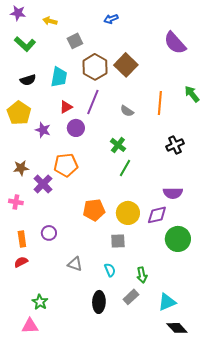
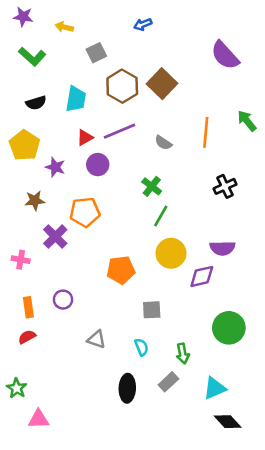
purple line: (93, 102) -> (120, 131), turned 45
brown star: (21, 168) -> (35, 201), moved
yellow circle: (128, 213) -> (171, 253), moved
green circle: (178, 239) -> (229, 328), moved
green star: (40, 302) -> (17, 388), moved

